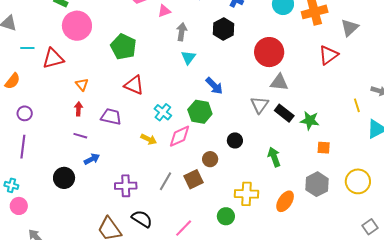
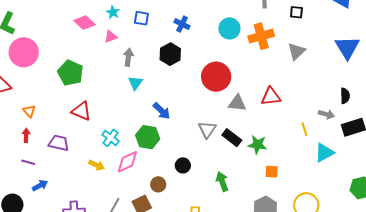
red triangle: (328, 55) -> (271, 97), moved, turned 30
gray triangle: (279, 82) -> (237, 103), moved

